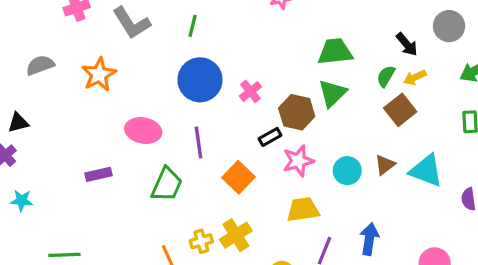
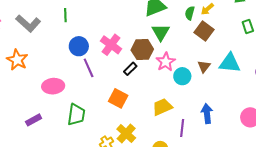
blue circle: (200, 80) -> (79, 46), size x0.7
pink cross: (250, 91) -> (111, 45), size x1.5
purple line: (198, 143) -> (89, 68), moved
pink star: (298, 161) -> (166, 62), moved

